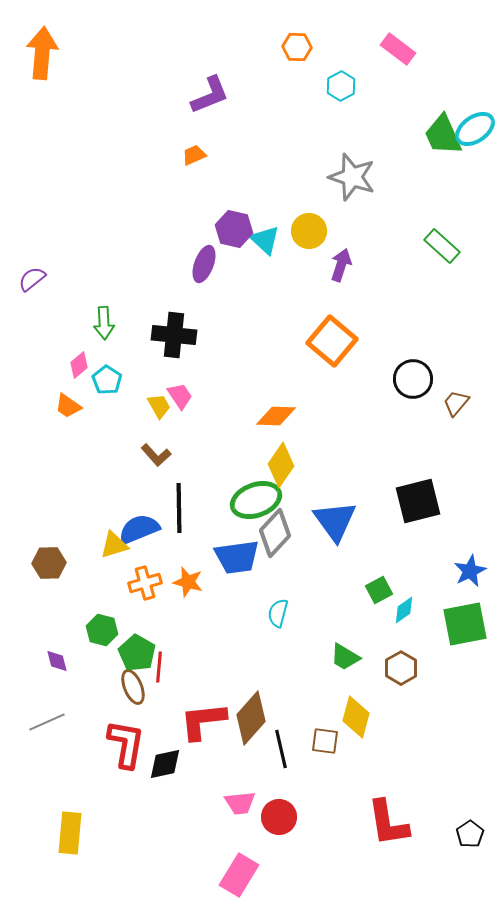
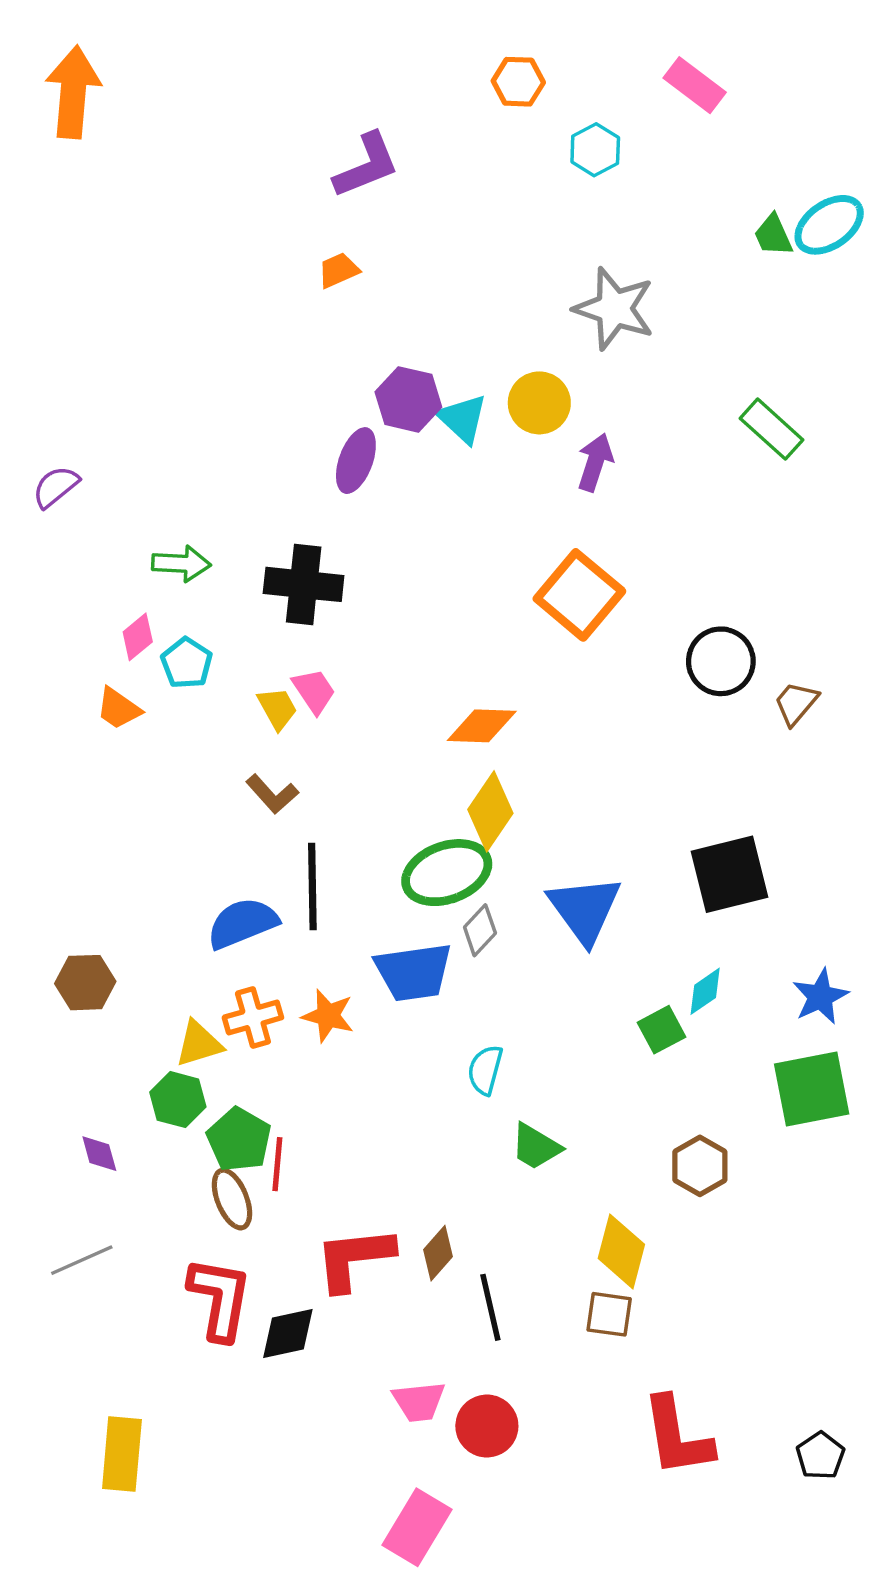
green trapezoid: (443, 135) -> (773, 235), size x0.6
green arrow: (104, 323) -> (181, 564), turned -84
gray diamond: (275, 533) -> (480, 930), size x0.6
yellow triangle: (114, 545) -> (199, 1044), moved
cyan diamond: (404, 610) -> (705, 991), moved
green trapezoid: (345, 657) -> (536, 1147), moved
brown diamond: (251, 718) -> (438, 1253), size x0.6
brown square: (325, 741) -> (609, 1314), moved

